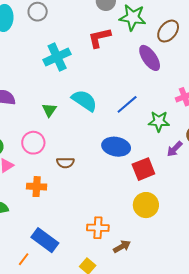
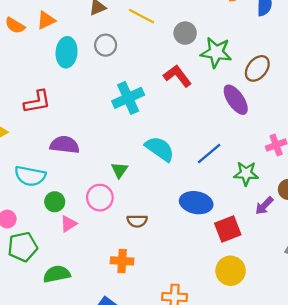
red L-shape: (99, 38) -> (177, 76), turned 65
green triangle: (49, 110) -> (120, 170), moved
orange cross: (37, 187) -> (122, 261), moved

